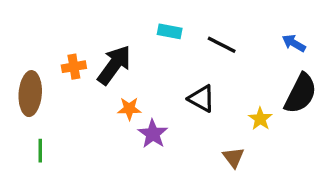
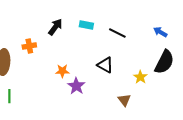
black arrow: (114, 65) -> (55, 27), moved, size x0.7

